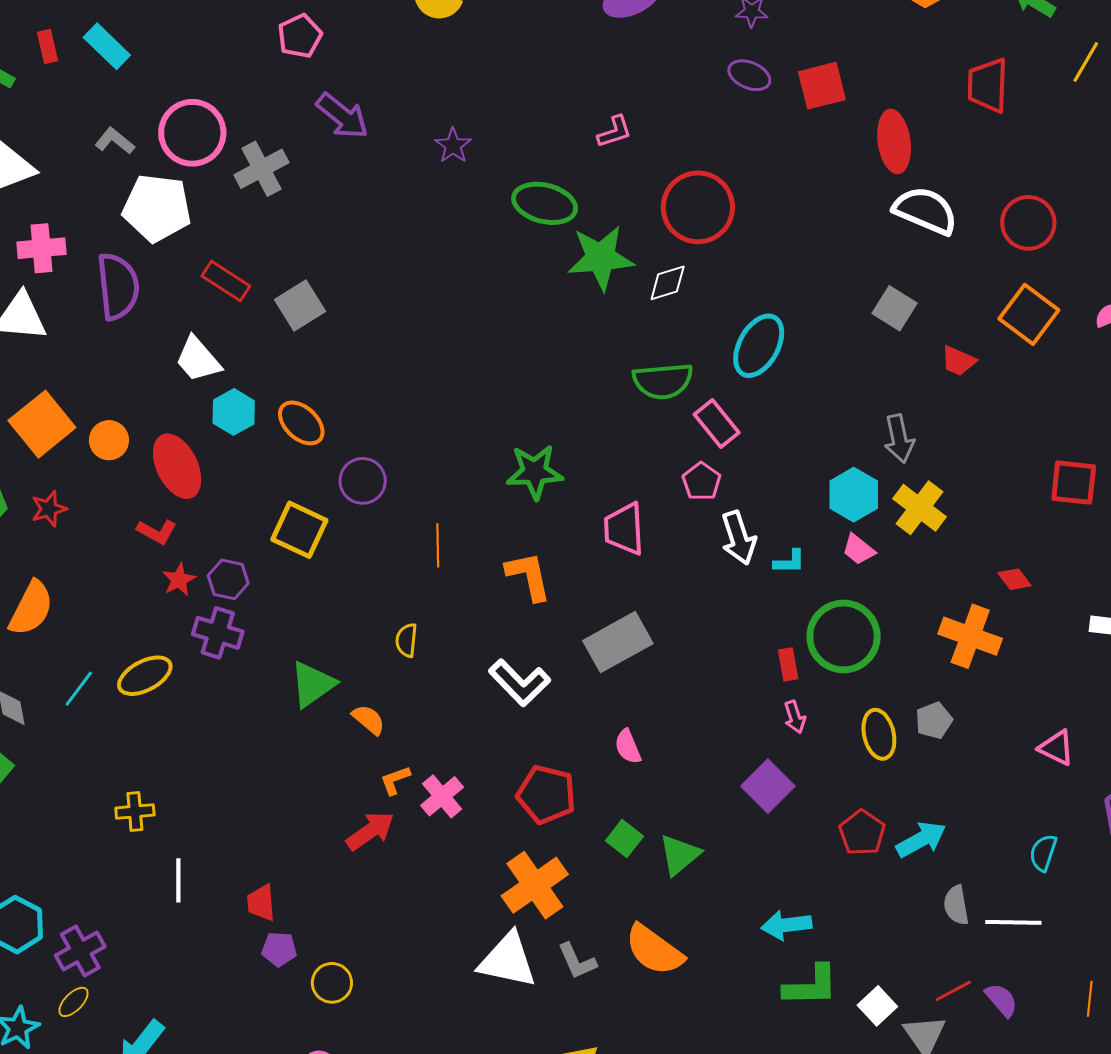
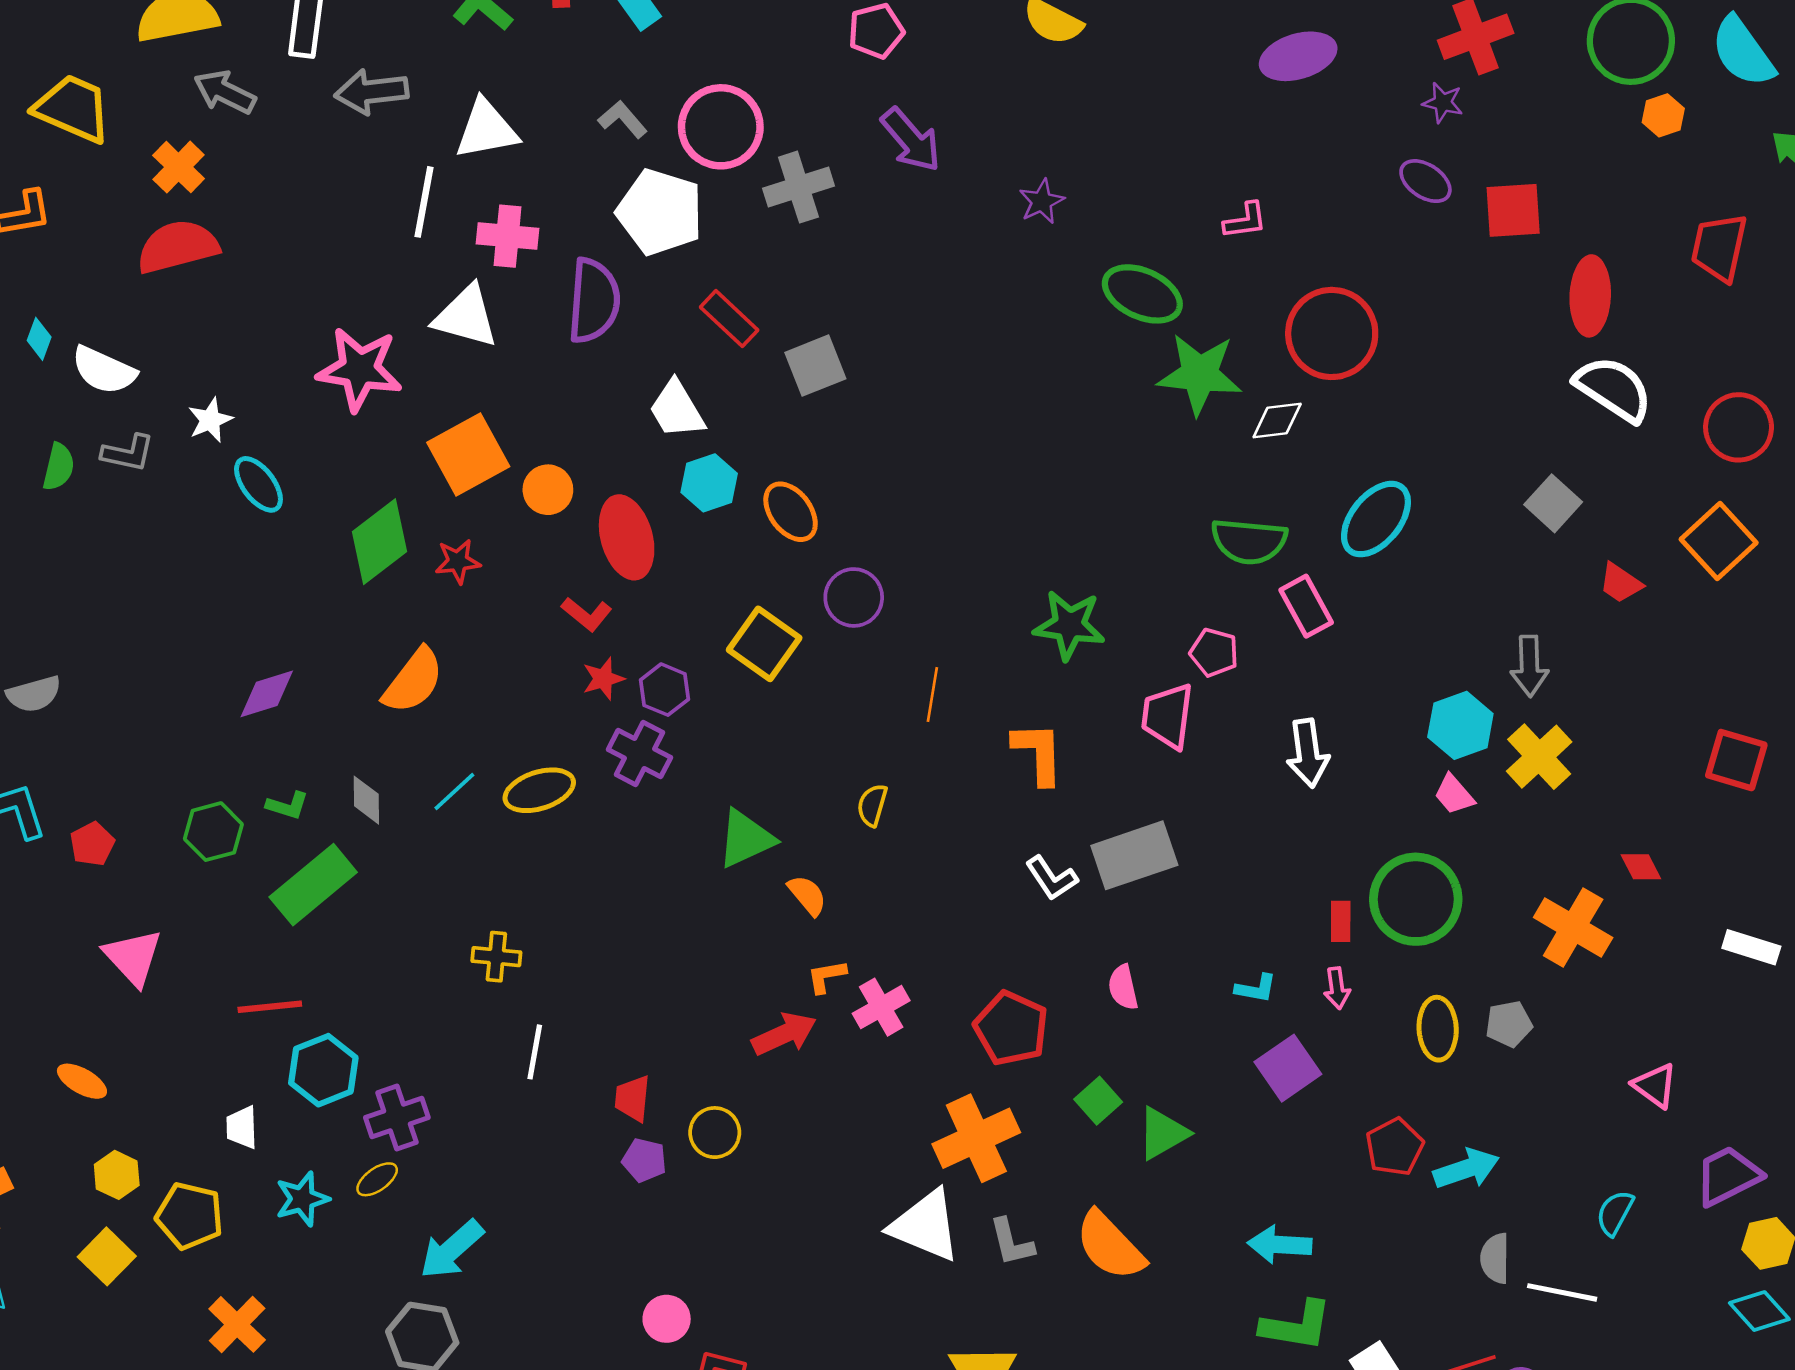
pink pentagon: (702, 481) -> (1214, 652), moved, turned -30
cyan L-shape: (789, 562) -> (1256, 988), moved
white L-shape: (520, 683) -> (1052, 878), moved, size x0.7
yellow circle: (332, 983) -> (715, 1133), moved

